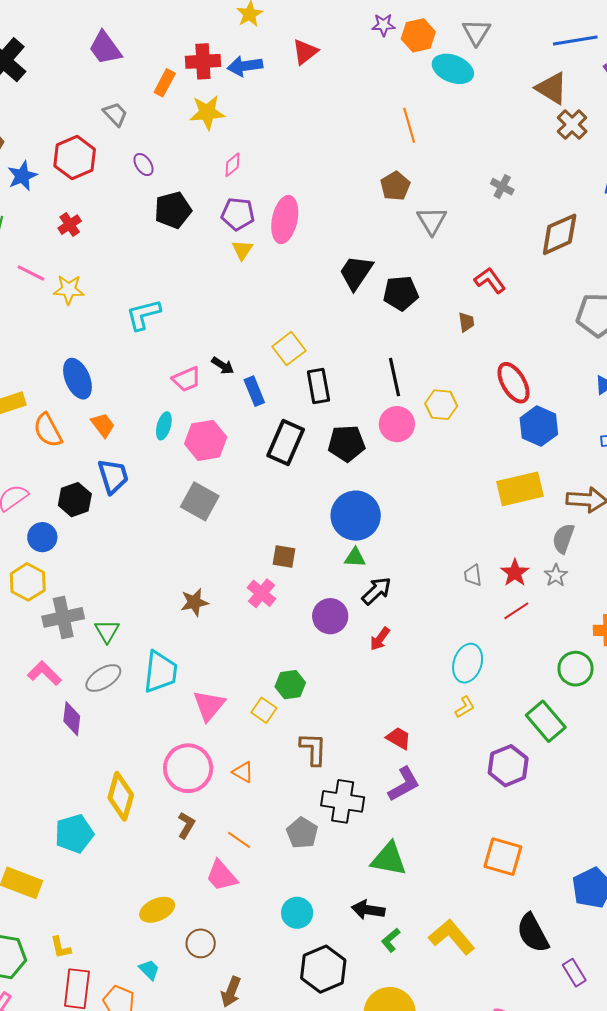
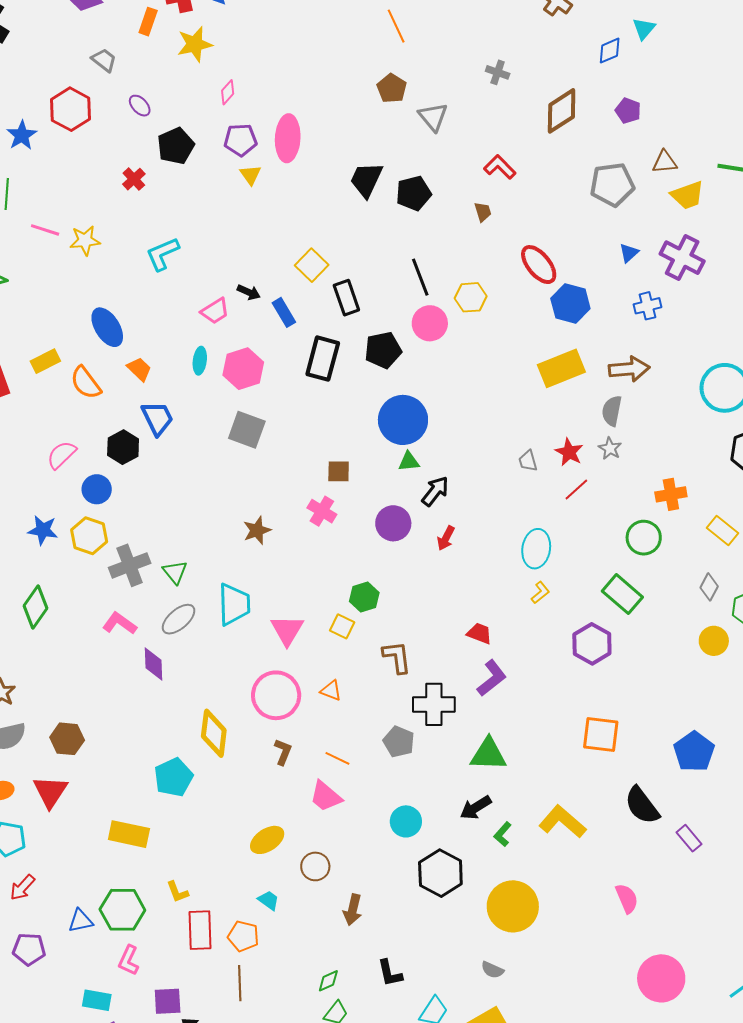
red cross: (70, 225) -> (134, 179), moved
black arrow: (368, 910) -> (476, 808), turned -32

